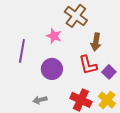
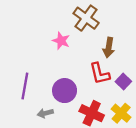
purple line: (22, 51) -> (25, 86), moved
purple circle: (52, 69) -> (65, 91), moved

